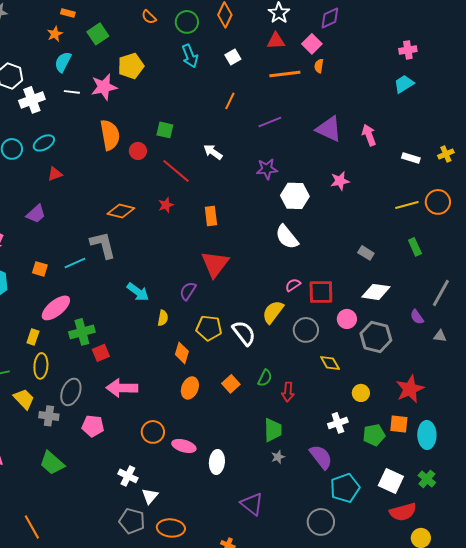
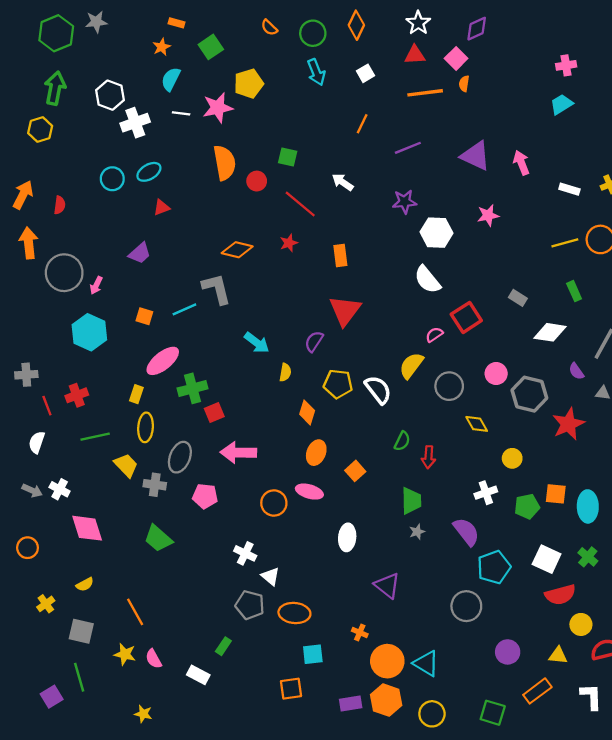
red square: (321, 292) -> (466, 317), moved, turned -32
white diamond: (376, 292) -> (550, 332), moved
orange square: (231, 384) -> (355, 471), moved
red star: (410, 389) -> (568, 424), moved
pink ellipse: (184, 446) -> (309, 492), moved
white triangle: (150, 496) -> (270, 576), turned -30

